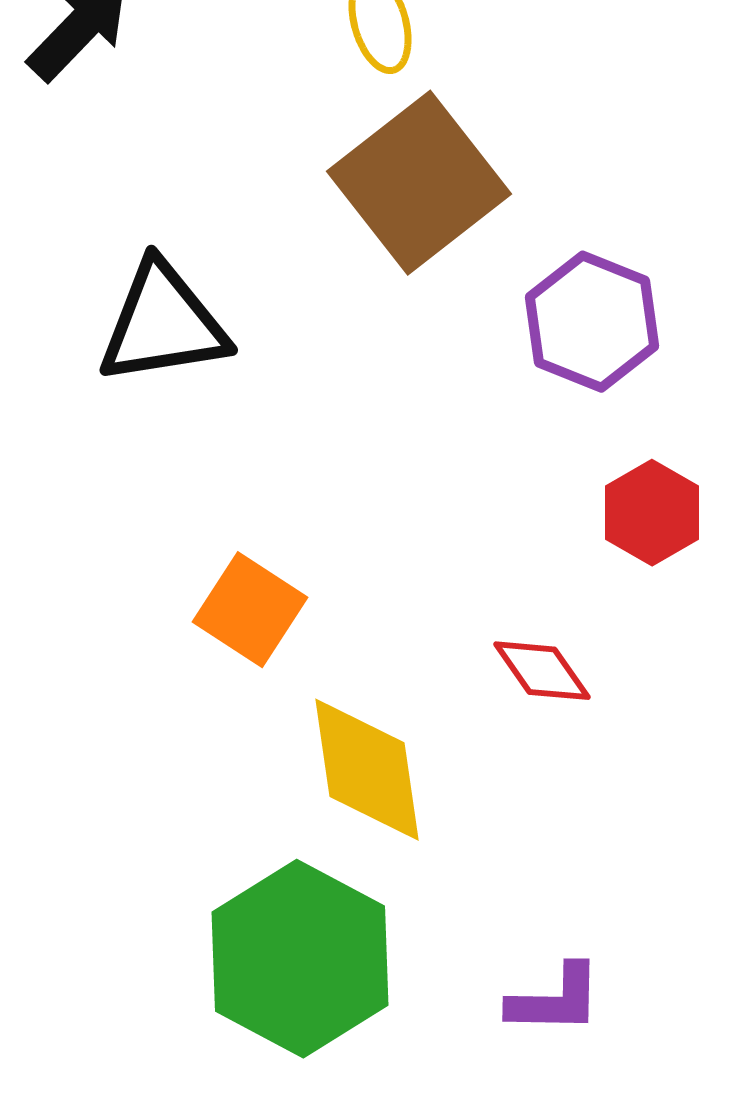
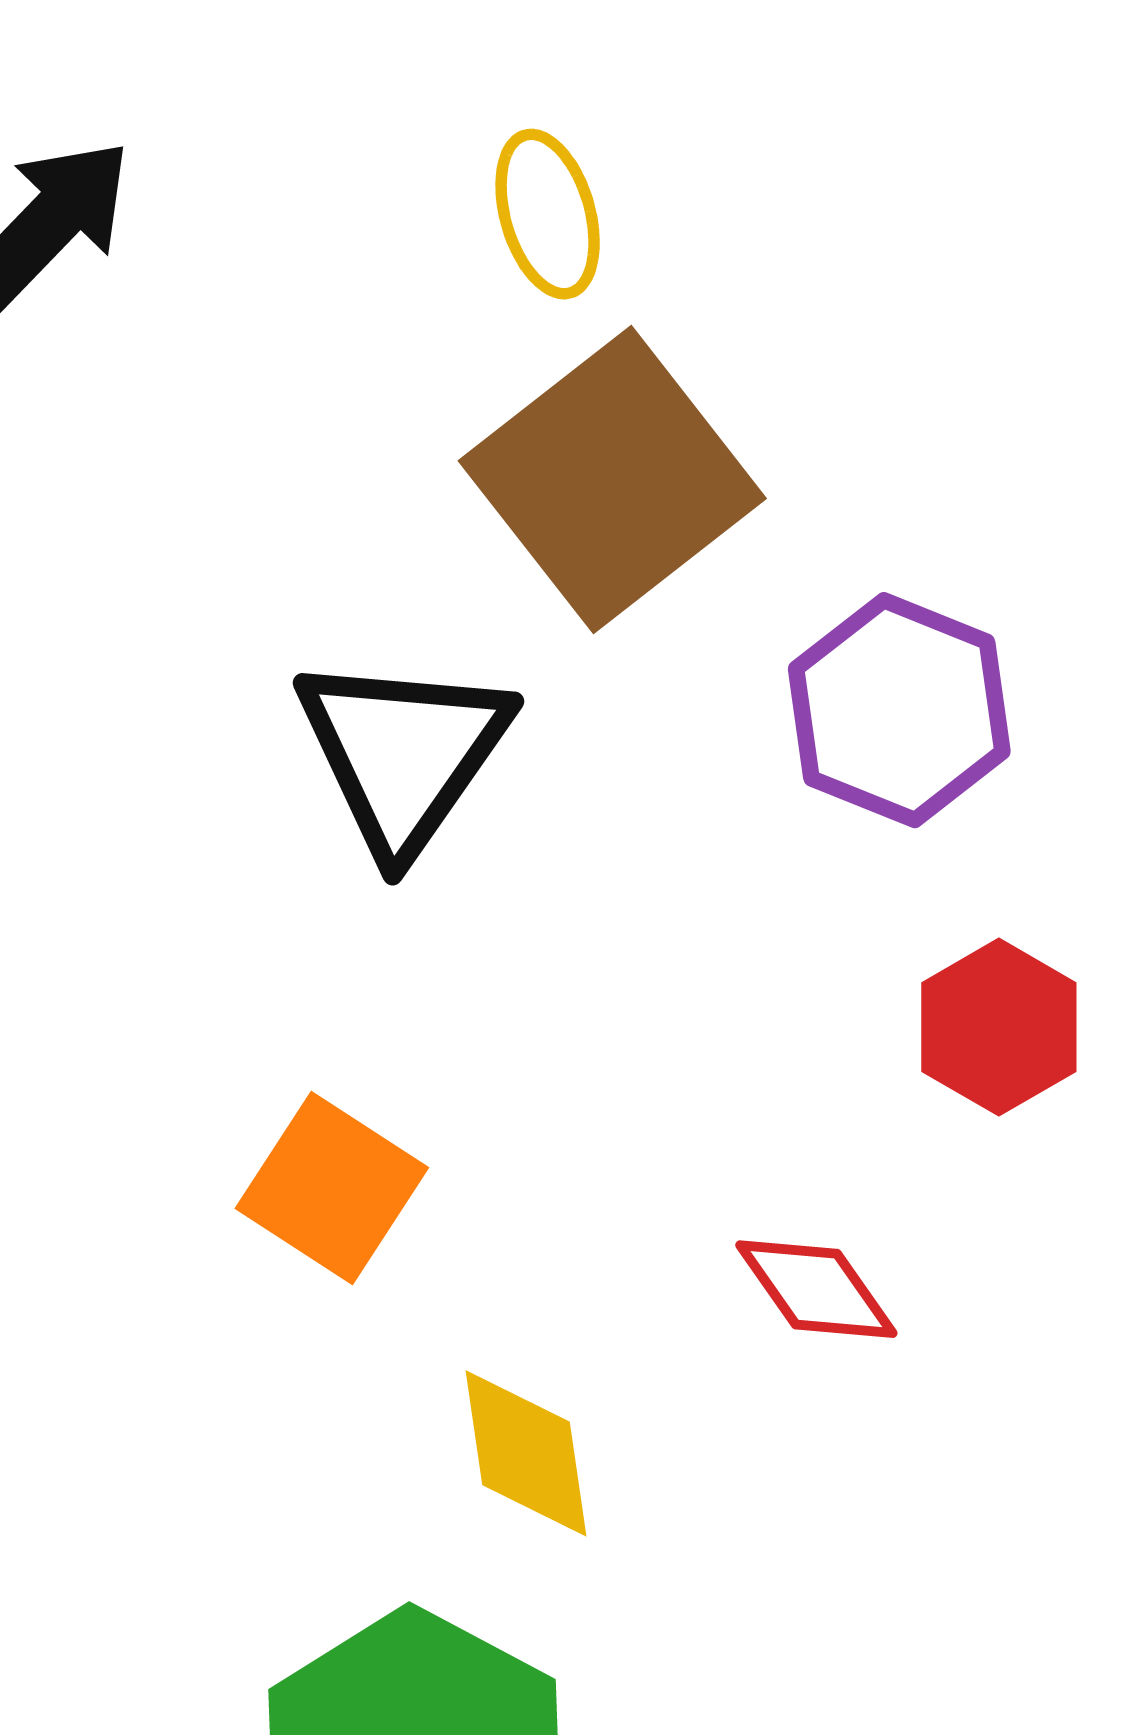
black triangle: (163, 324) -> (403, 753), moved, turned -46
yellow diamond: (367, 770) -> (526, 1453), size x0.7

